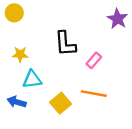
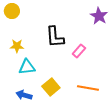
orange line: (94, 94) -> (88, 88), moved
blue arrow: (17, 102) -> (24, 95), moved

